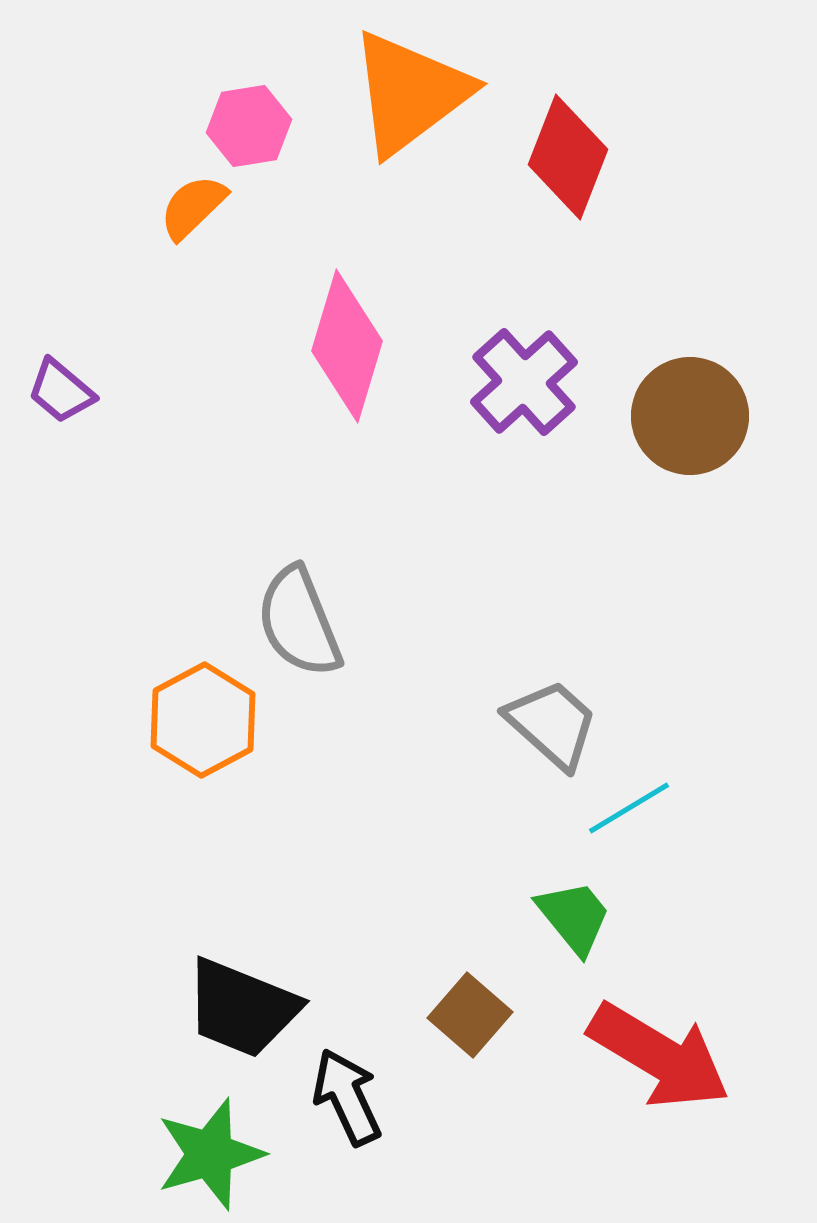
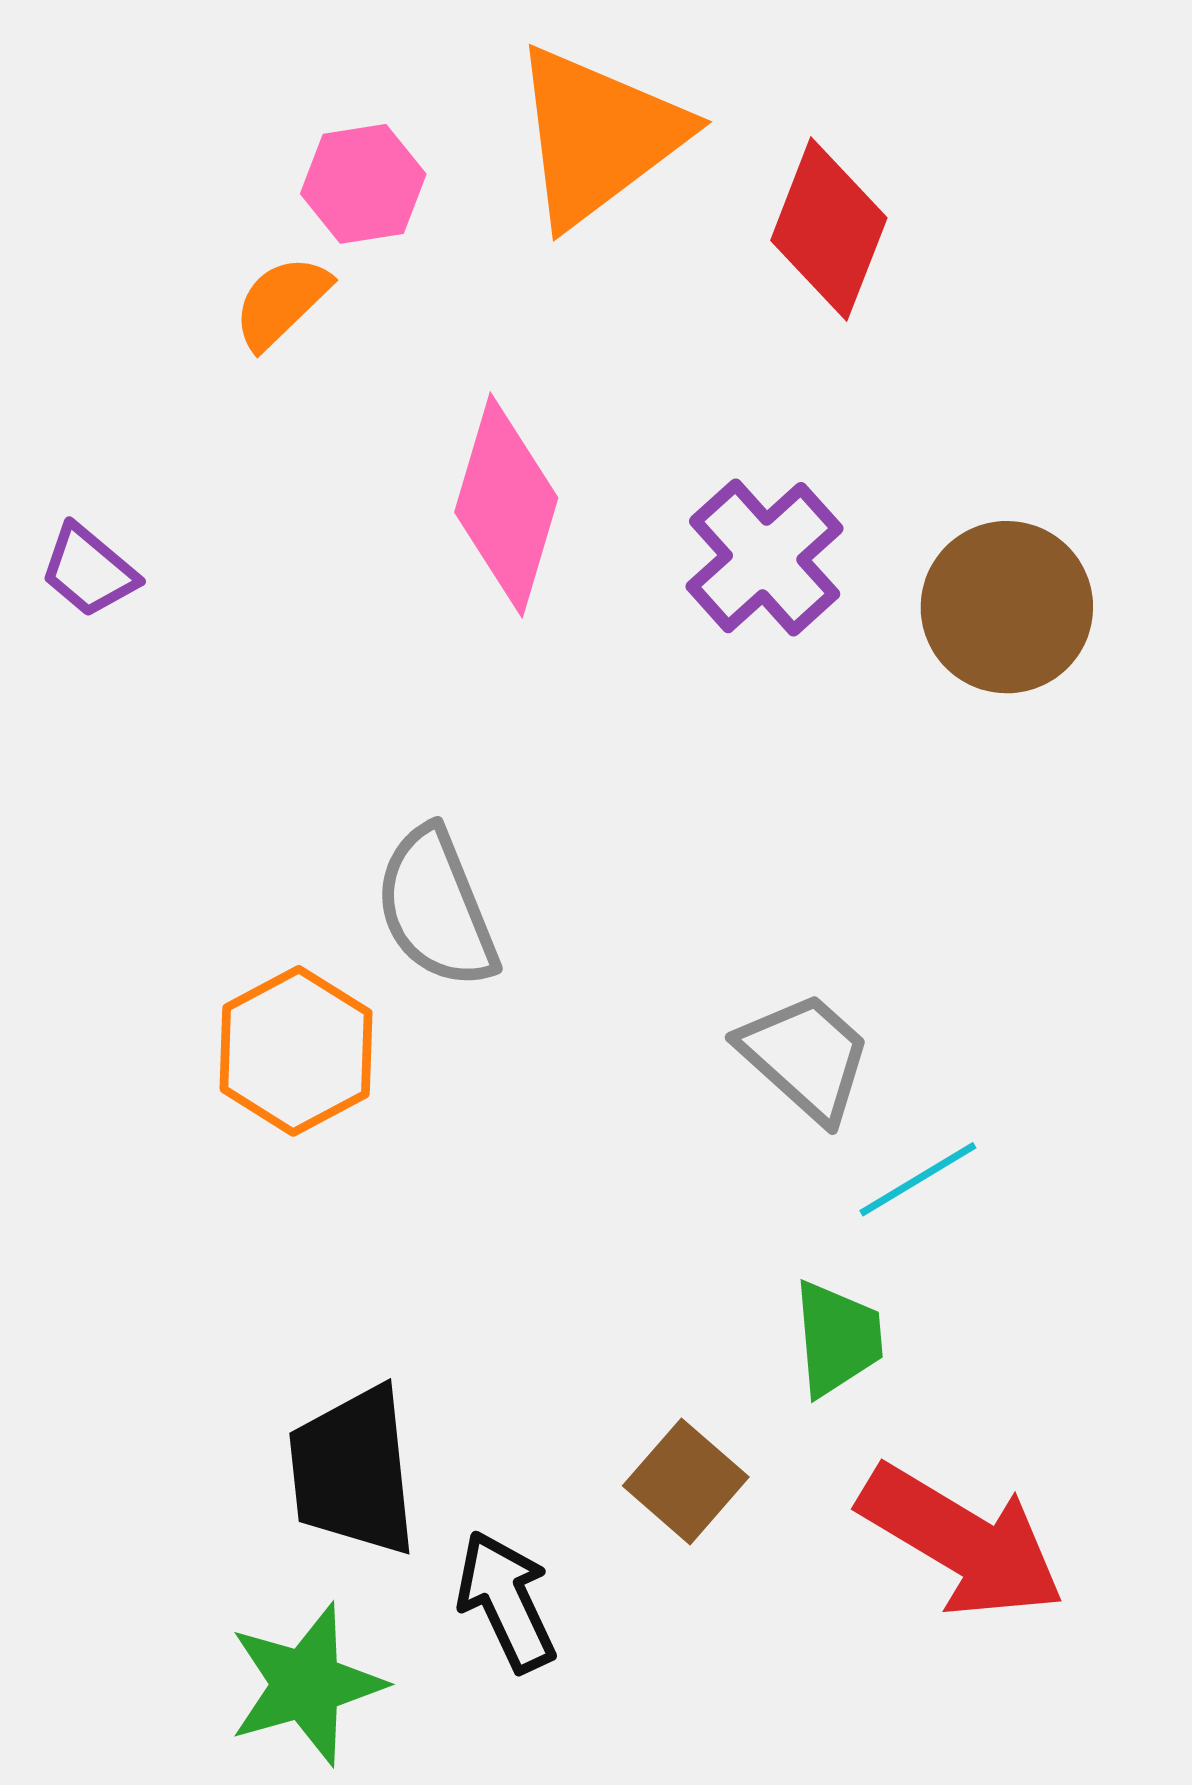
green trapezoid: (574, 917) -> (838, 1338), turned 34
black trapezoid: (242, 1008) -> (353, 1471), turned 62

